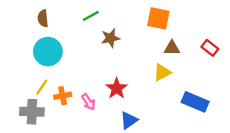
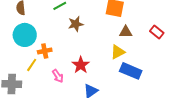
yellow line: (42, 87) -> (32, 65), moved
orange cross: (63, 96) -> (45, 51), moved
blue rectangle: (195, 102) -> (131, 71), moved

